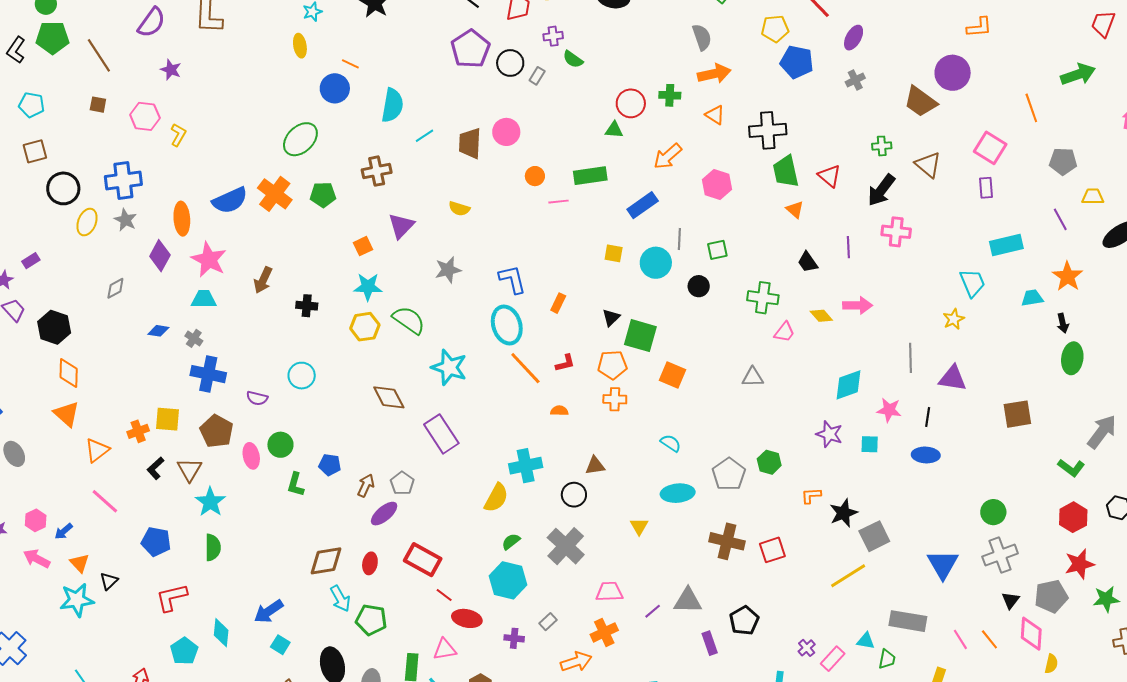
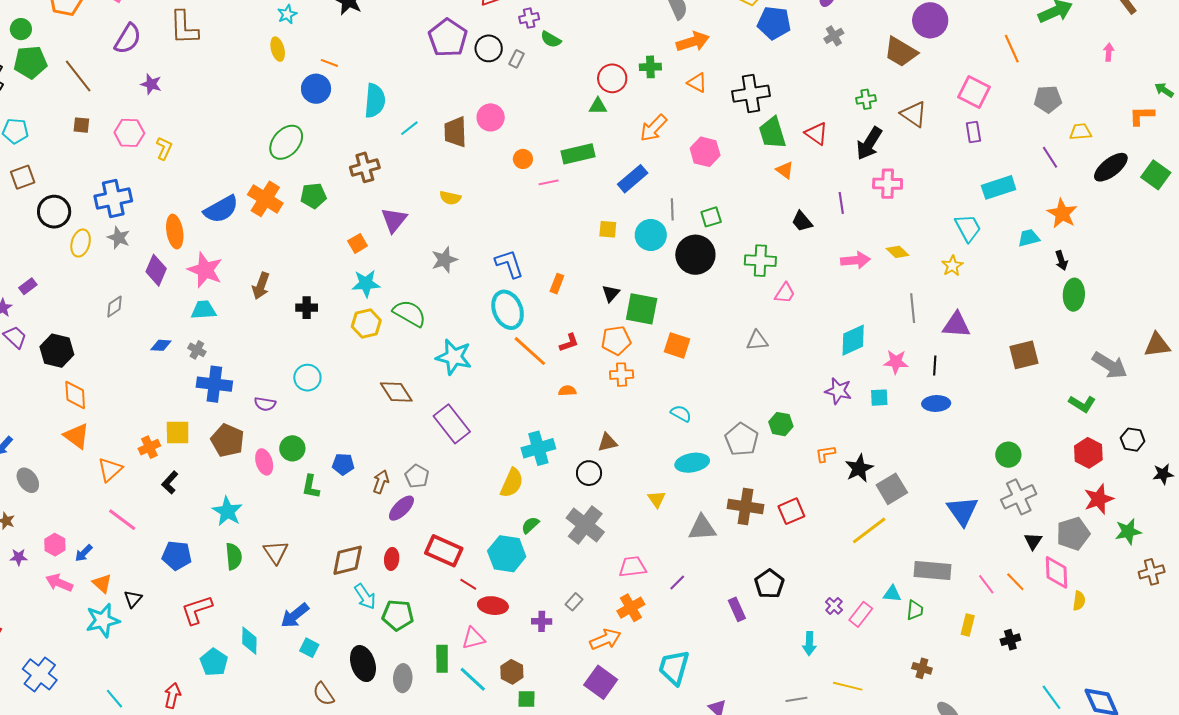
black circle: (699, 286) -> (695, 255), size x1.8
yellow diamond: (821, 316) -> (898, 252), moved
gray arrow: (1102, 432) -> (1110, 365), turned 90
brown triangle: (190, 470) -> (276, 552), moved
cyan hexagon: (508, 580) -> (507, 554), moved
gray triangle: (688, 601) -> (702, 528), moved

